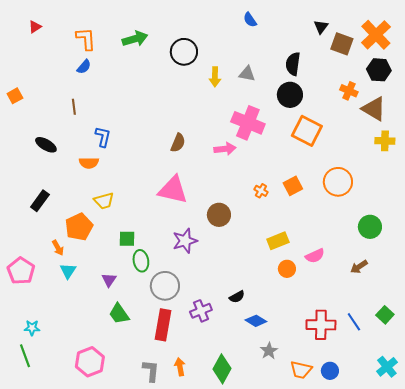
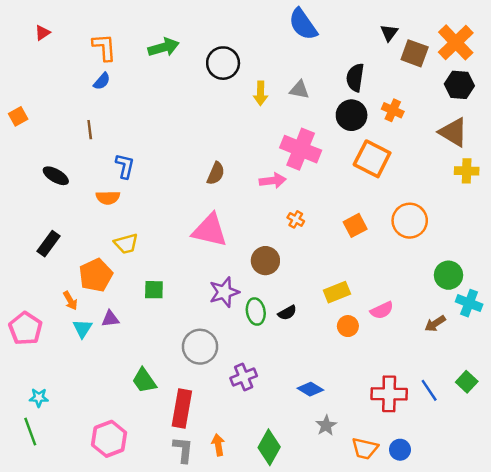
blue semicircle: (250, 20) -> (303, 24), size x1.8
orange cross: (349, 91) -> (393, 110), moved
orange cross: (261, 191) -> (296, 219), moved
green ellipse: (141, 261) -> (256, 312), moved
purple triangle: (109, 280) -> (110, 319), moved, turned 49
black semicircle: (237, 297) -> (287, 313), moved
red rectangle: (163, 325) -> (182, 408), moved
cyan cross: (387, 367) -> (469, 303), moved, turned -30

